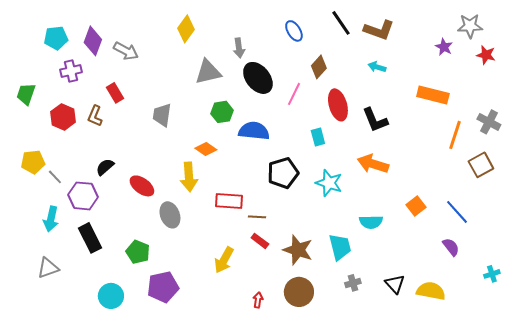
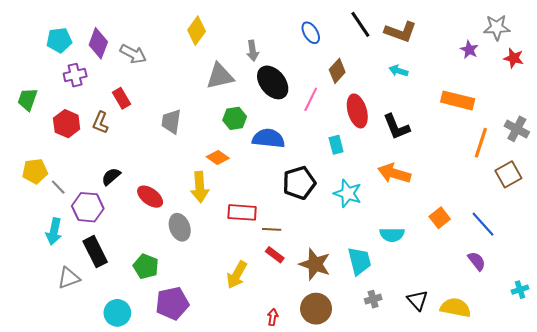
gray triangle: (48, 268) -> (69, 278), moved

